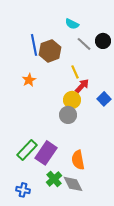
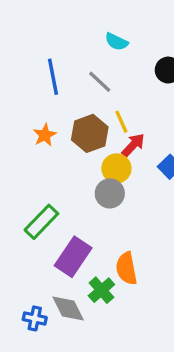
gray line: (84, 44) -> (100, 82), moved
brown hexagon: (50, 51) -> (90, 133), moved
green rectangle: (27, 150) -> (41, 222), moved
green cross: (54, 179) -> (101, 290), moved
gray diamond: (73, 184) -> (68, 308), moved

